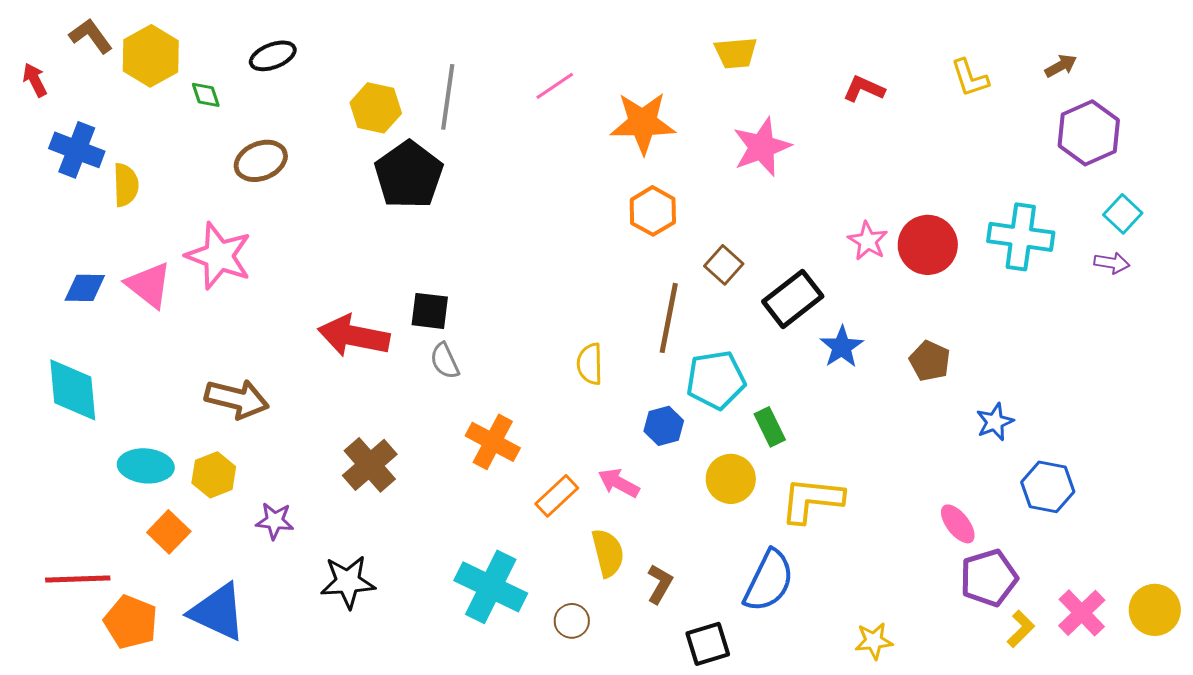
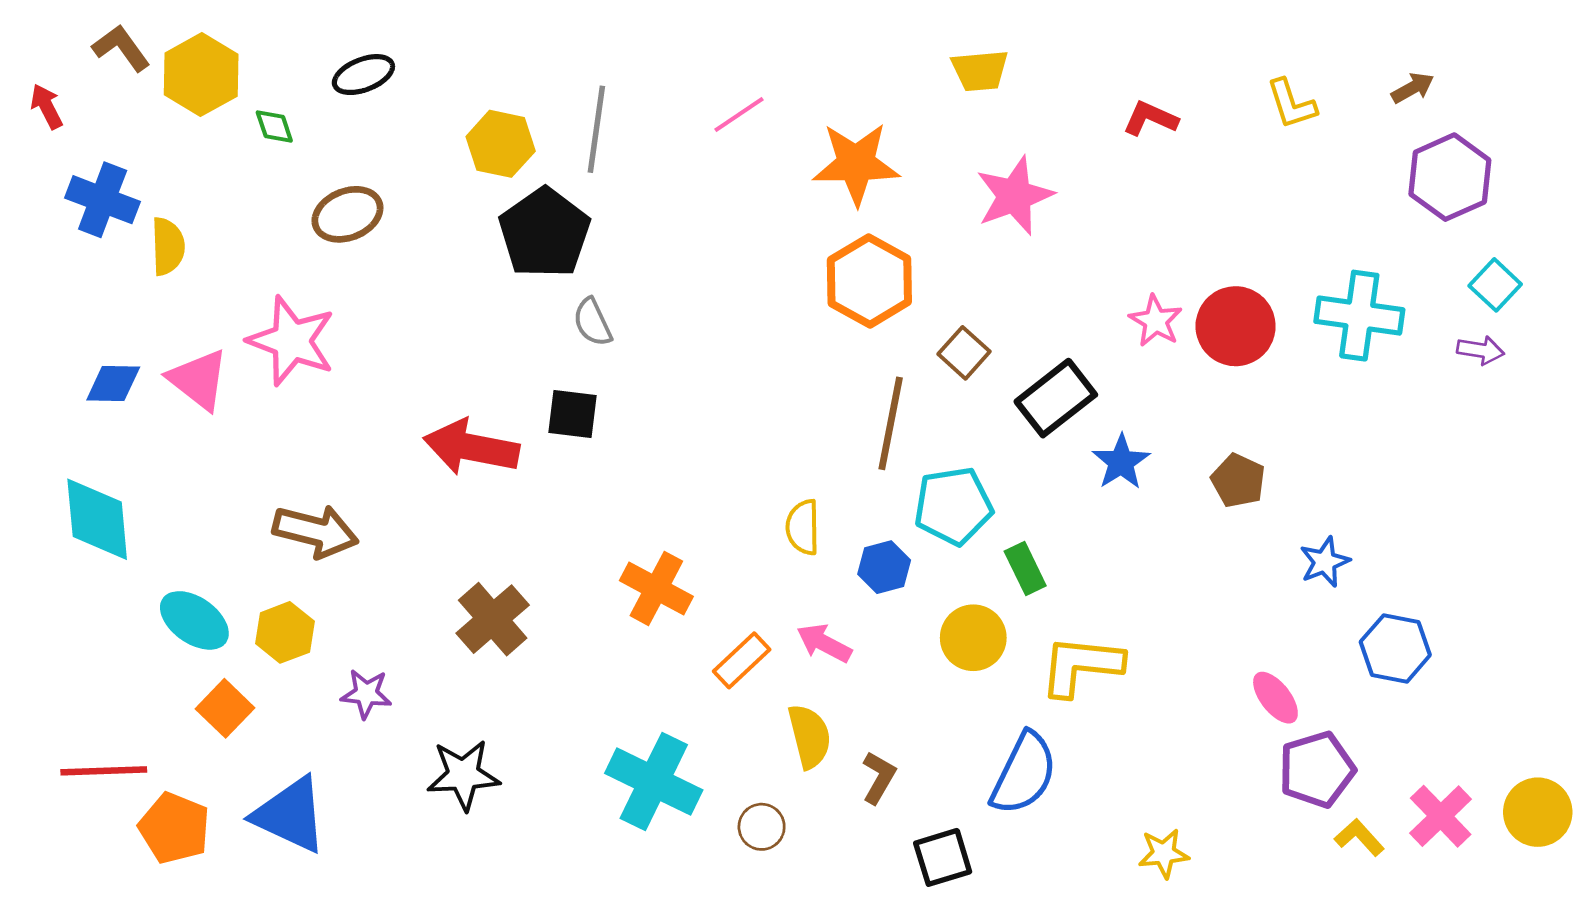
orange hexagon: (653, 211) -> (869, 281), size x1.4
gray semicircle: (445, 361) -> (592, 322), moved
yellow semicircle: (590, 364) -> (803, 527), moved
cyan ellipse: (146, 466) -> (194, 620), turned 30
yellow L-shape: (1021, 629) -> (1359, 837), turned -87

